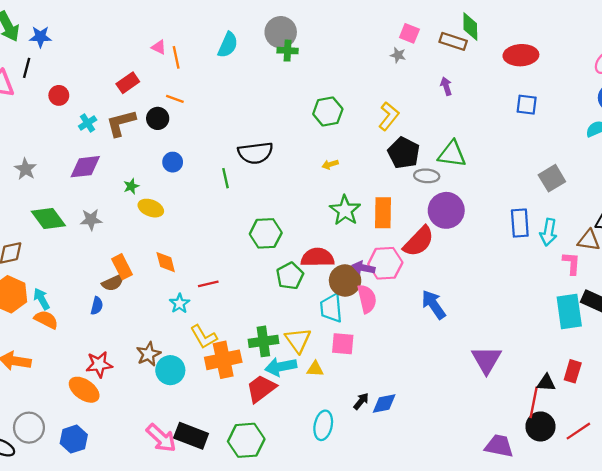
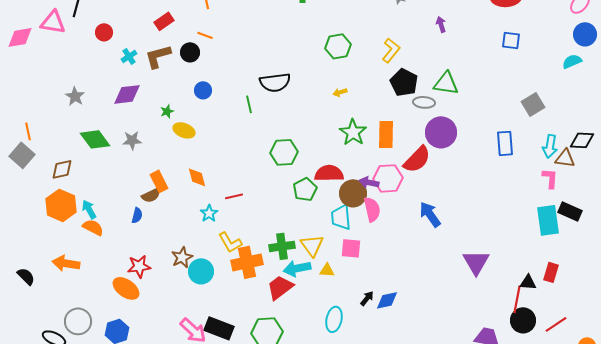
cyan arrow: (549, 232) -> (550, 146), moved

